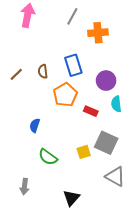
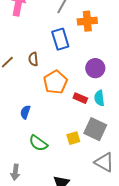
blue rectangle: (73, 65) -> (60, 39), moved
cyan semicircle: (116, 104) -> (99, 98), moved

